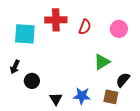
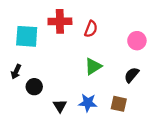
pink circle: (119, 29) -> (137, 41), moved
green triangle: (102, 62) -> (93, 66), moved
black semicircle: (123, 80) -> (132, 75), moved

